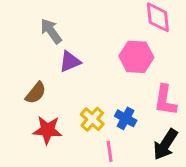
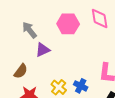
pink hexagon: (136, 57) -> (68, 24), moved

